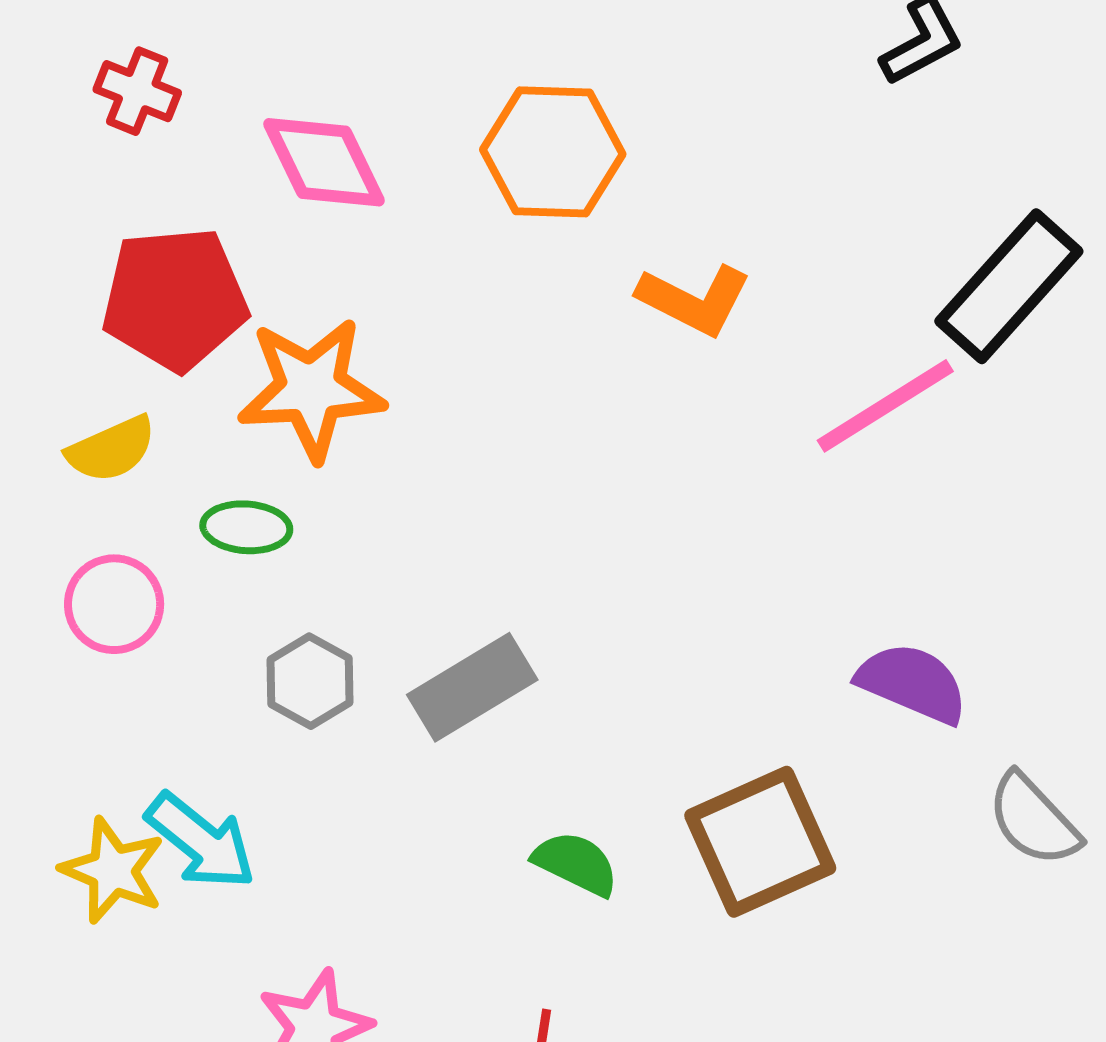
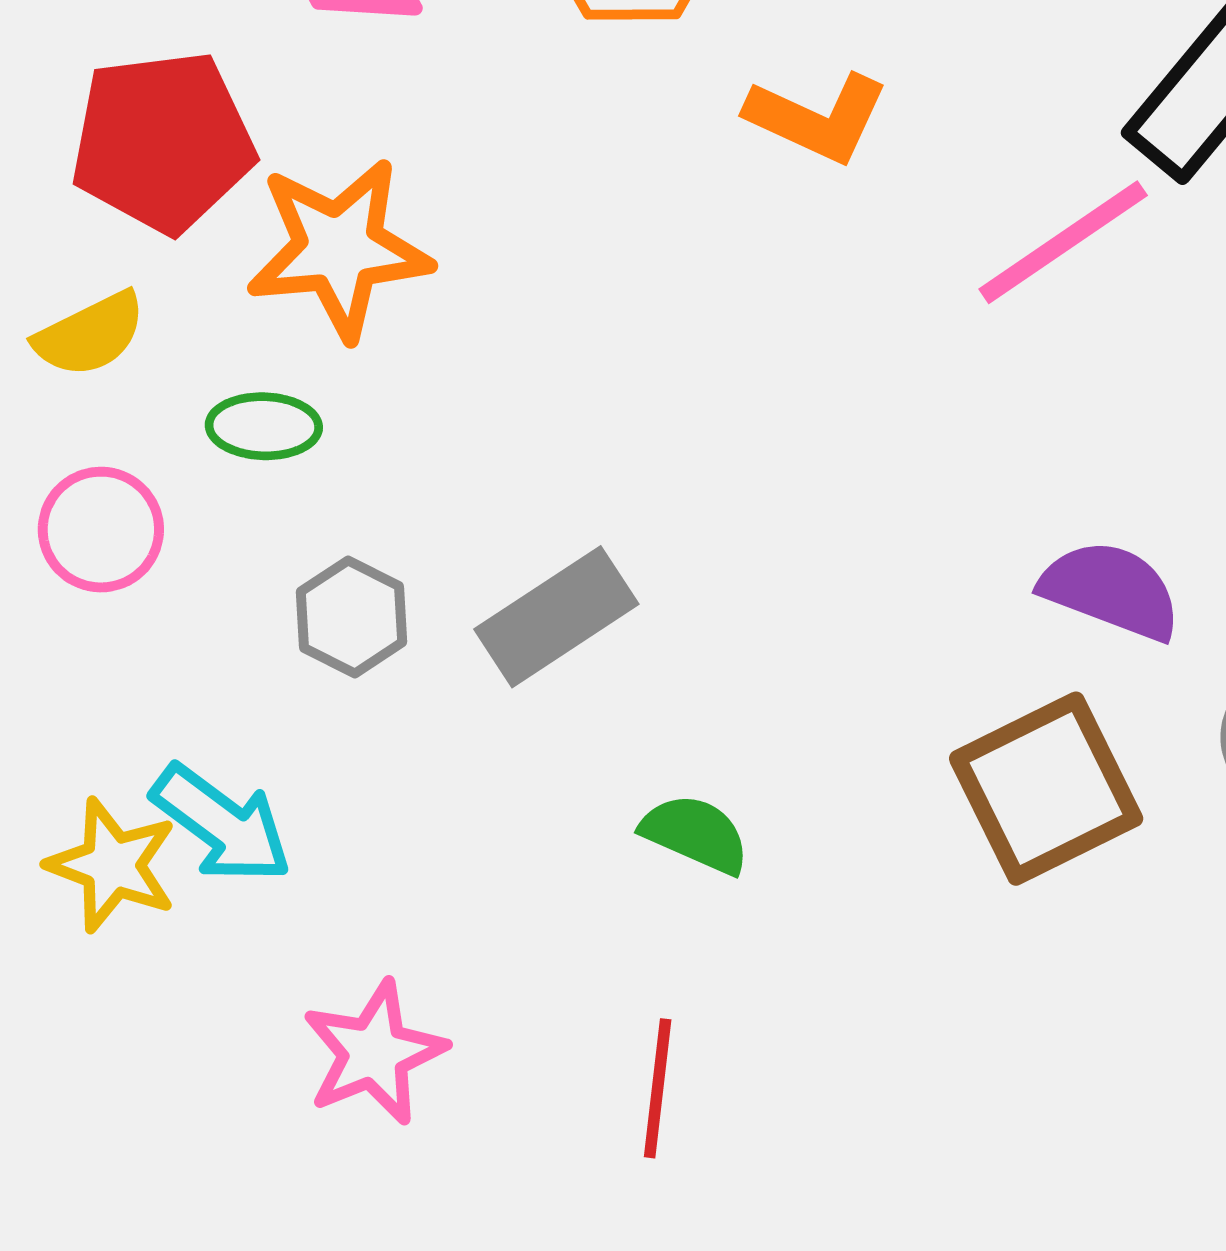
brown square: (760, 842) -> (1046, 789), moved

